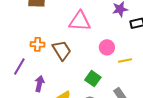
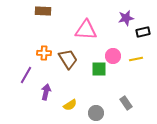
yellow line: (125, 60) -> (136, 59), moved
green square: (93, 79) -> (99, 69), moved, turned -35

